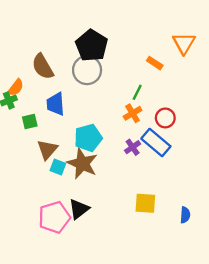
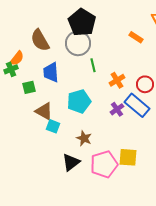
green line: (137, 92) -> (93, 65), moved, turned -40
brown triangle: (47, 150) -> (44, 111), turned -42
brown star: (82, 164) -> (84, 138), moved, size x0.6
pink pentagon: (54, 217) -> (104, 164), moved

